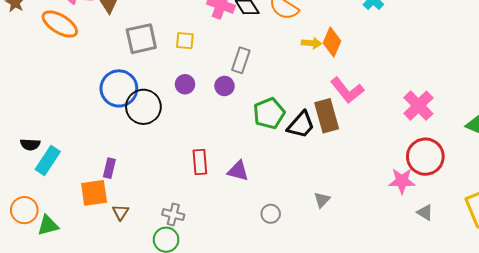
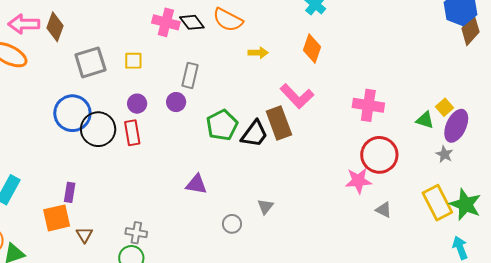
orange diamond: (332, 42) -> (312, 49), moved
pink cross: (418, 106) -> (368, 105), turned -32
red rectangle: (200, 162) -> (132, 133), moved
gray triangle: (322, 200) -> (265, 207), moved

